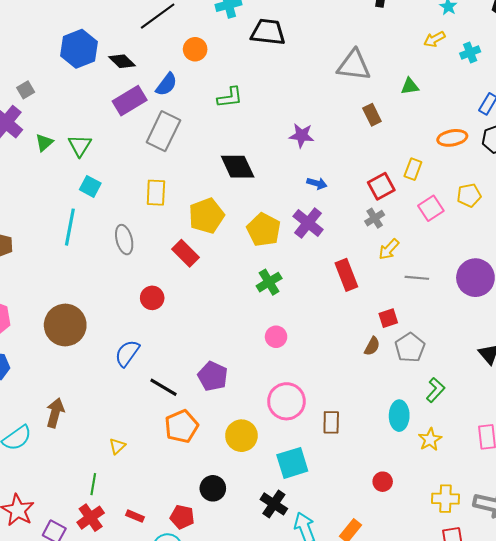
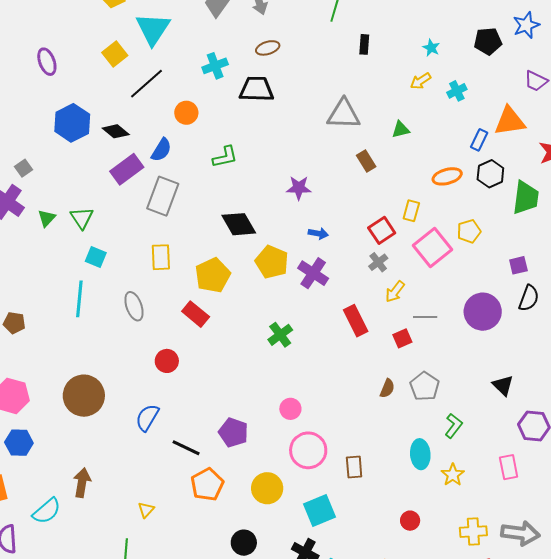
pink square: (431, 208) -> (433, 247), size x1.5
yellow pentagon: (264, 230) -> (272, 262), moved
red square: (388, 318) -> (402, 338), moved
pink circle: (276, 337) -> (290, 409), moved

